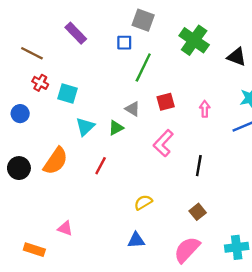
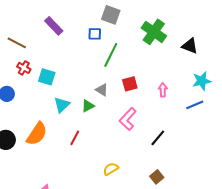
black line: (199, 166) -> (158, 138), turned 30

